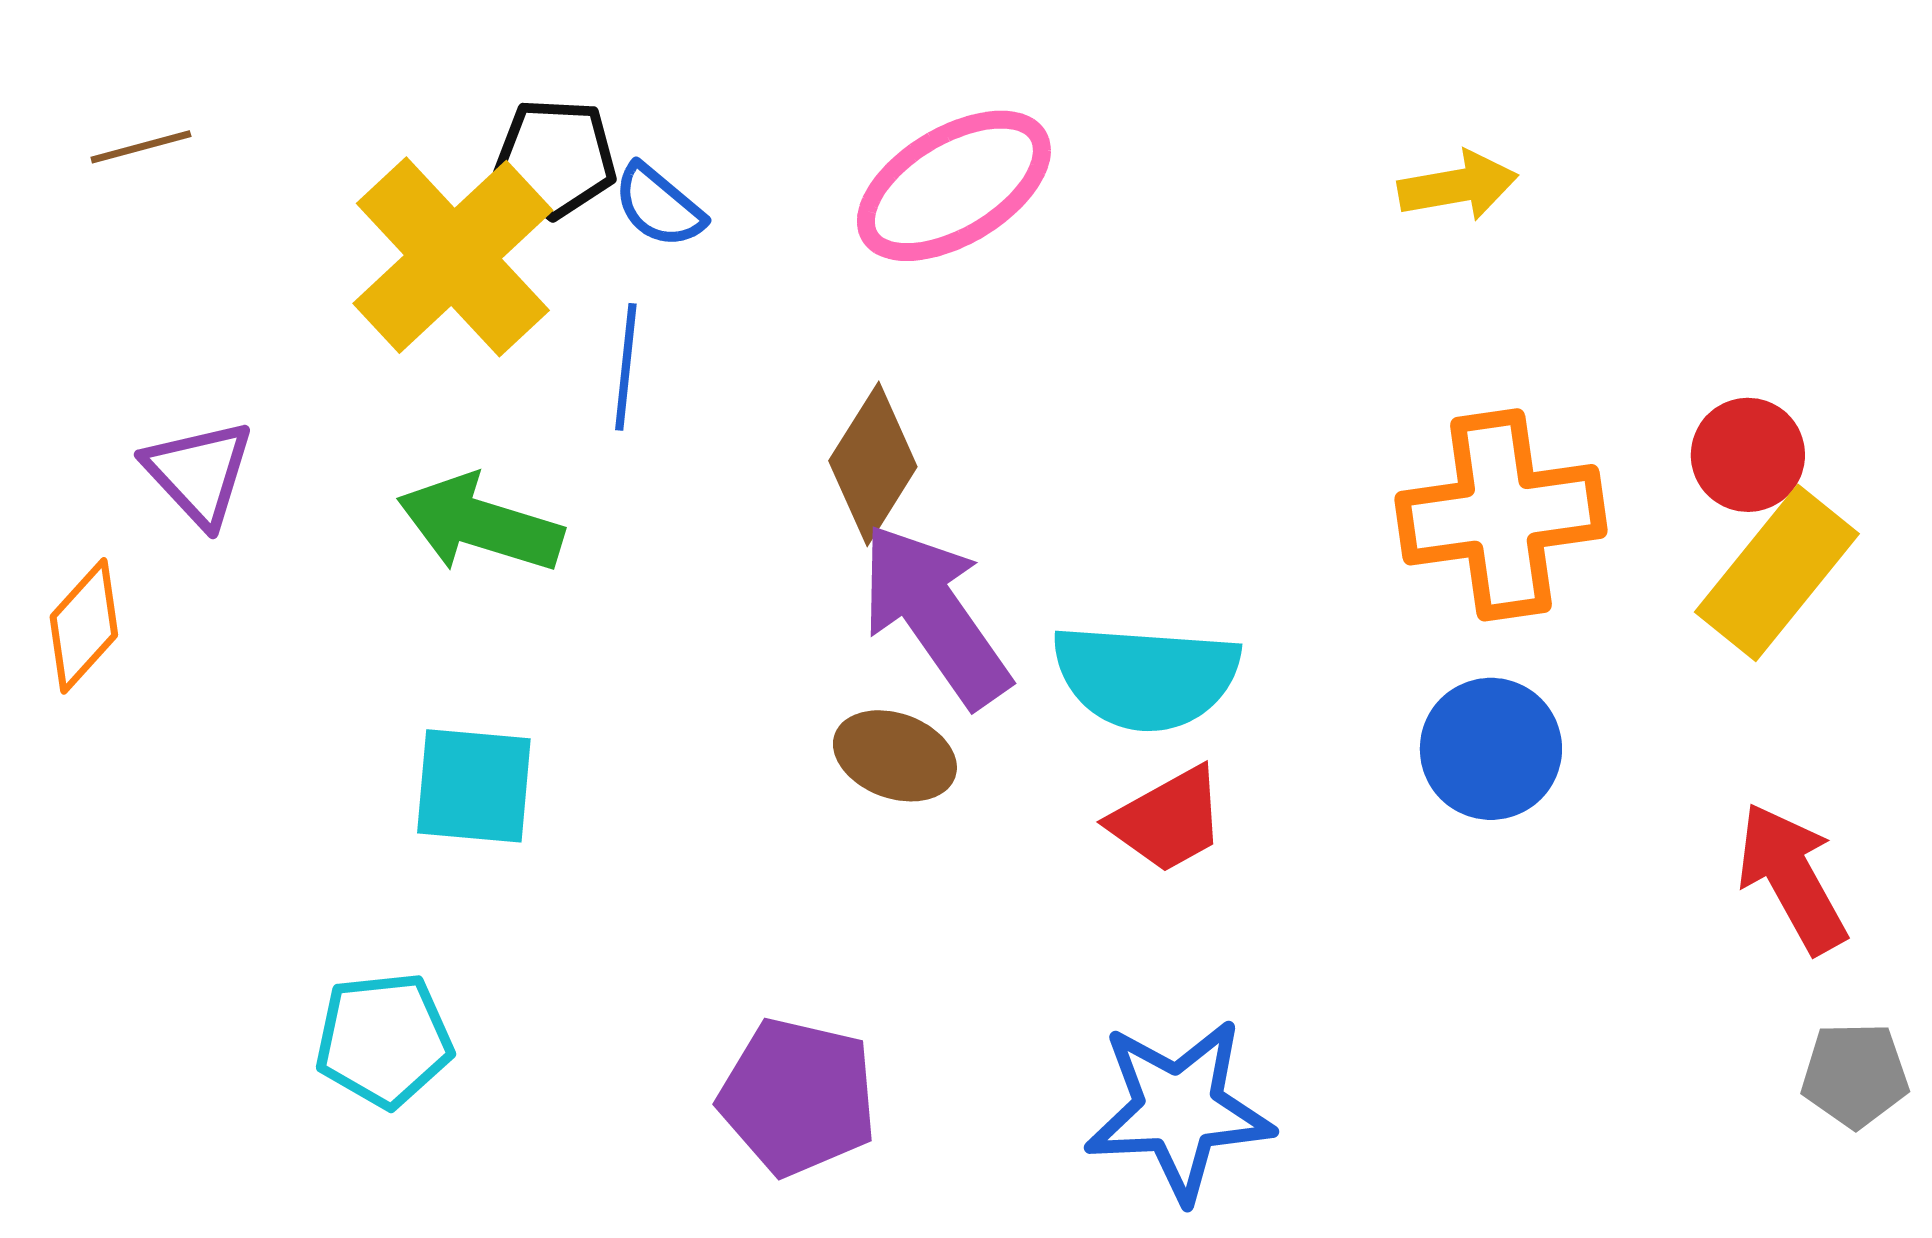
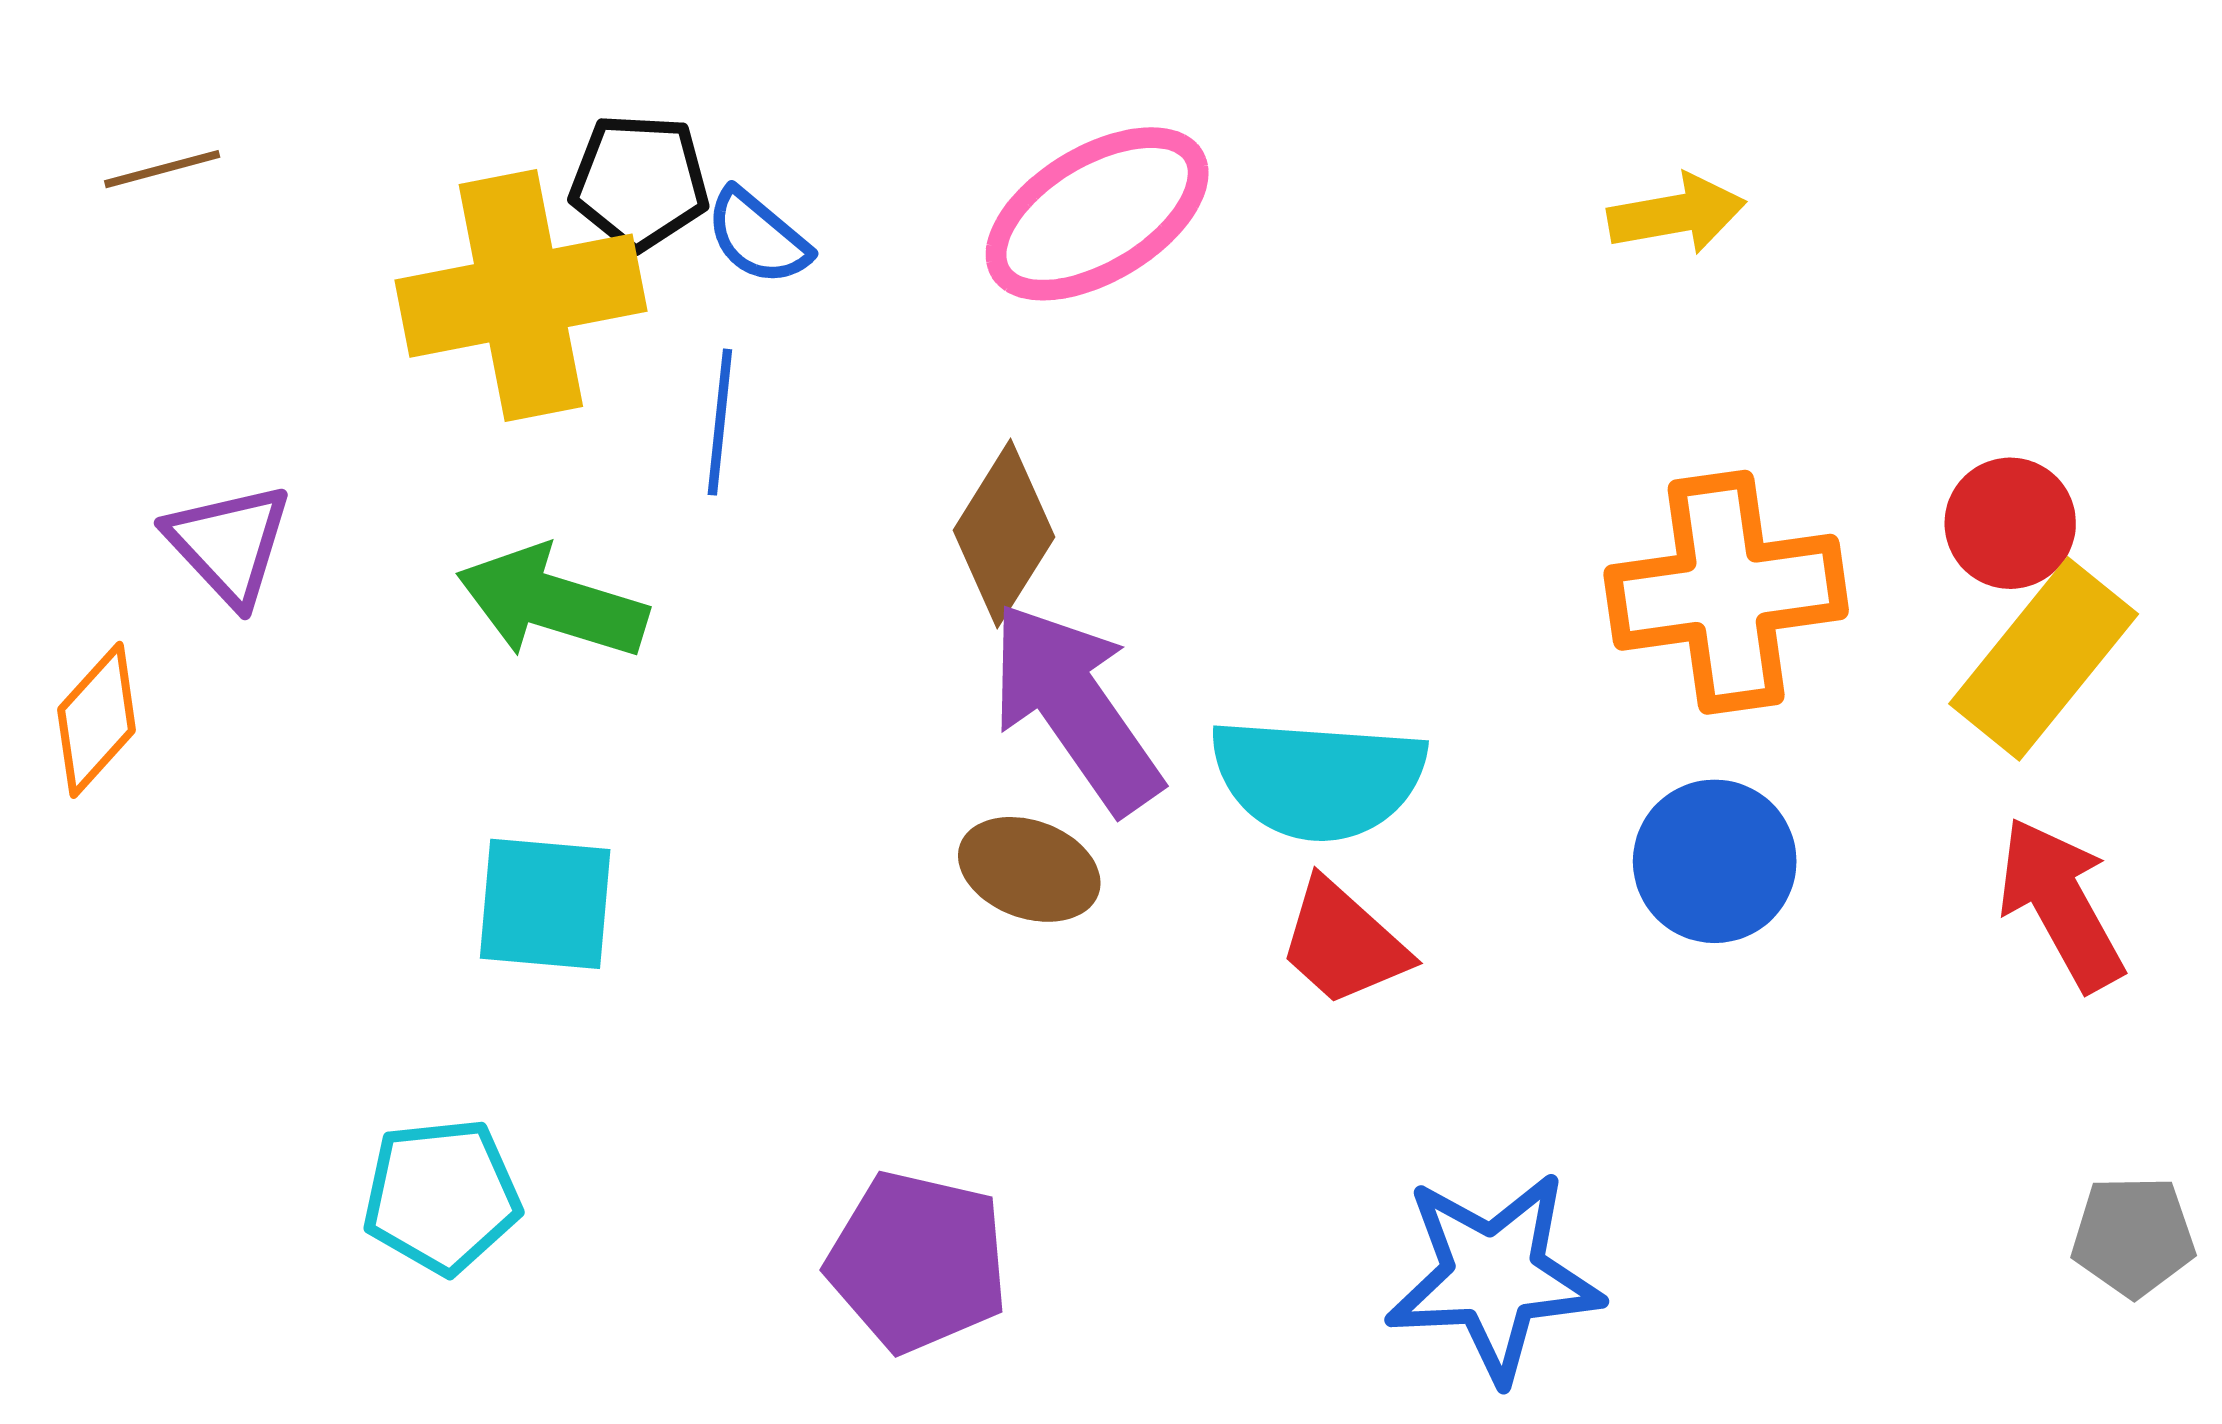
yellow cross: (453, 257) -> (521, 296), turned 32
red trapezoid: (1168, 820) -> (1343, 943), turned 71
red arrow: (1792, 878) -> (2061, 904), moved
blue star: (1179, 1110) -> (1494, 1277), moved

